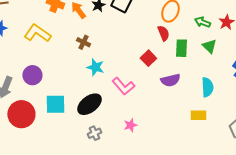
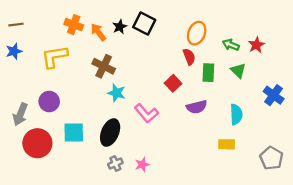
yellow L-shape: (37, 33) -> (54, 57), turned -44
brown cross: (83, 42) -> (104, 66), size x1.5
black ellipse: (89, 104) -> (110, 133), turned -30
pink star: (130, 125) -> (142, 165), moved

